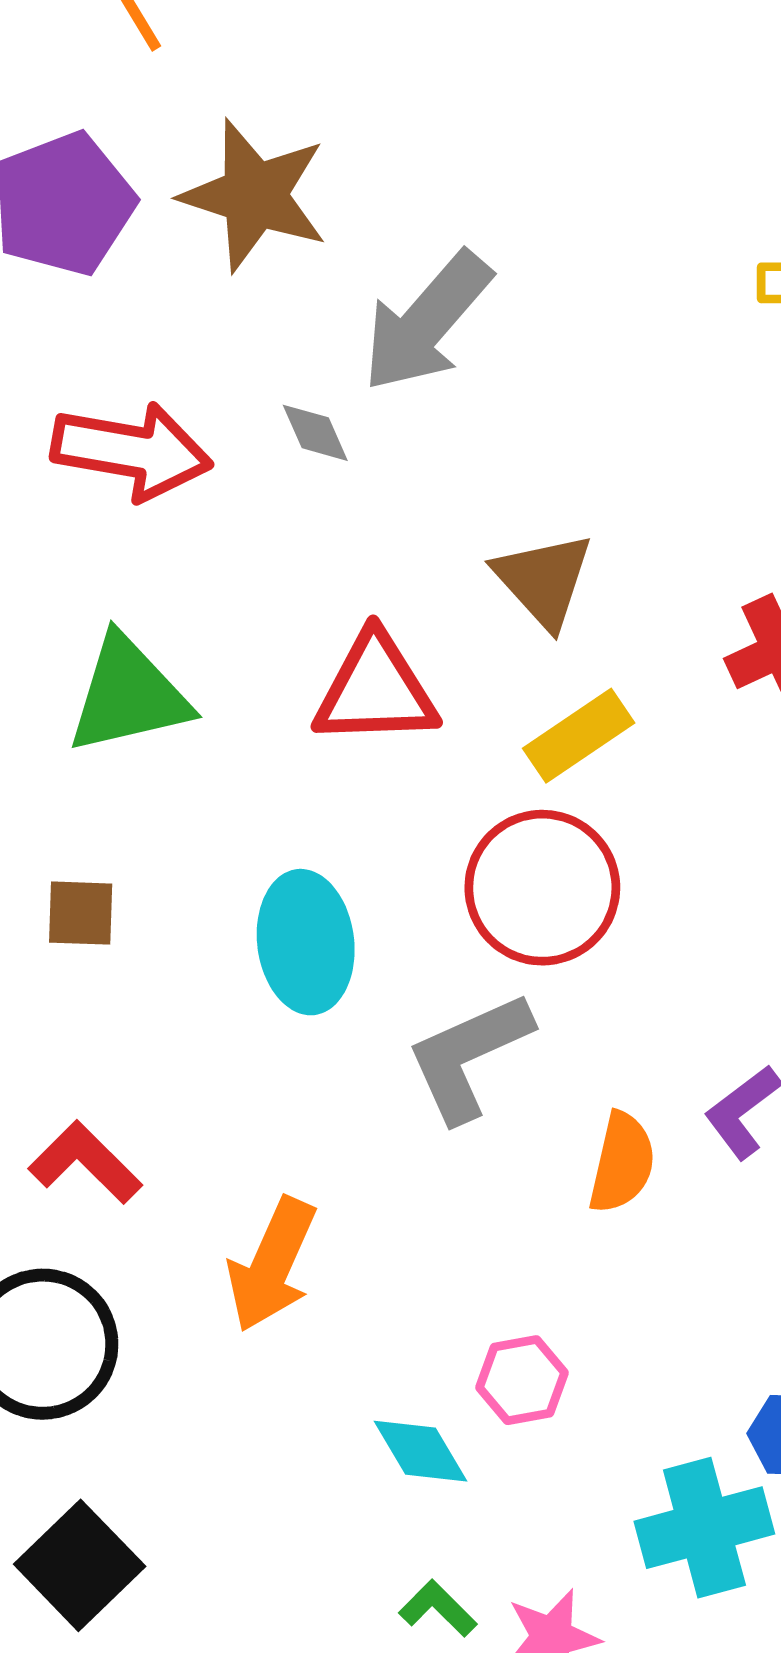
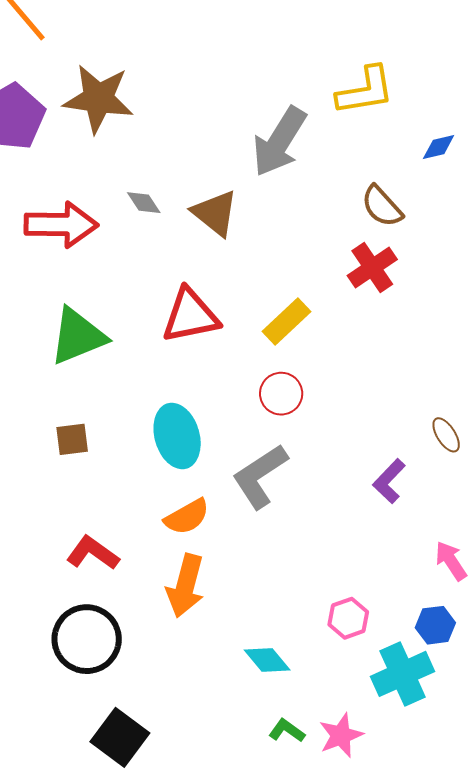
gray arrow: (427, 322) -> (279, 142), moved
brown triangle: (544, 580) -> (215, 213), moved
red circle: (542, 888) -> (281, 394), size x0.6
orange semicircle: (622, 1163) -> (187, 517), moved, turned 57
pink hexagon: (522, 1380) -> (348, 618), moved

